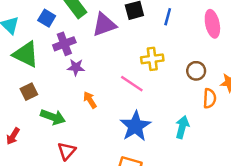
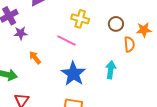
yellow cross: (152, 59) -> (80, 19), turned 30

